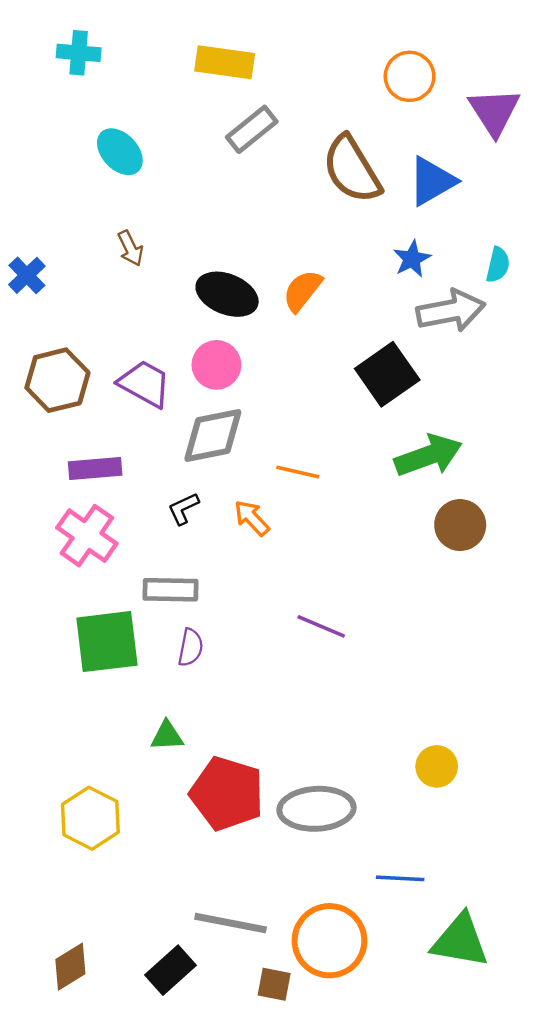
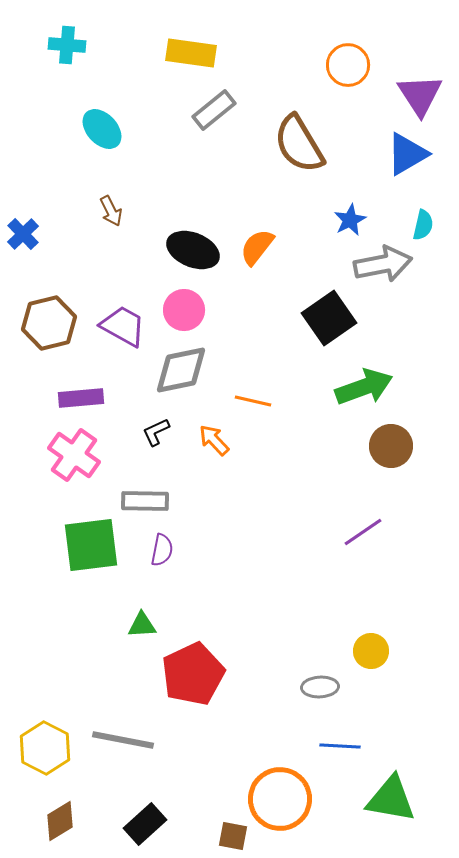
blue triangle: (432, 181) -> (407, 154), moved
purple line: (321, 626) -> (363, 532), moved, turned -57
red pentagon: (227, 794) -> (193, 674), turned 30
gray ellipse: (317, 809) -> (320, 687), moved, size x0.6
yellow hexagon: (90, 818) -> (45, 748), moved
gray line: (231, 923) -> (123, 740), moved

